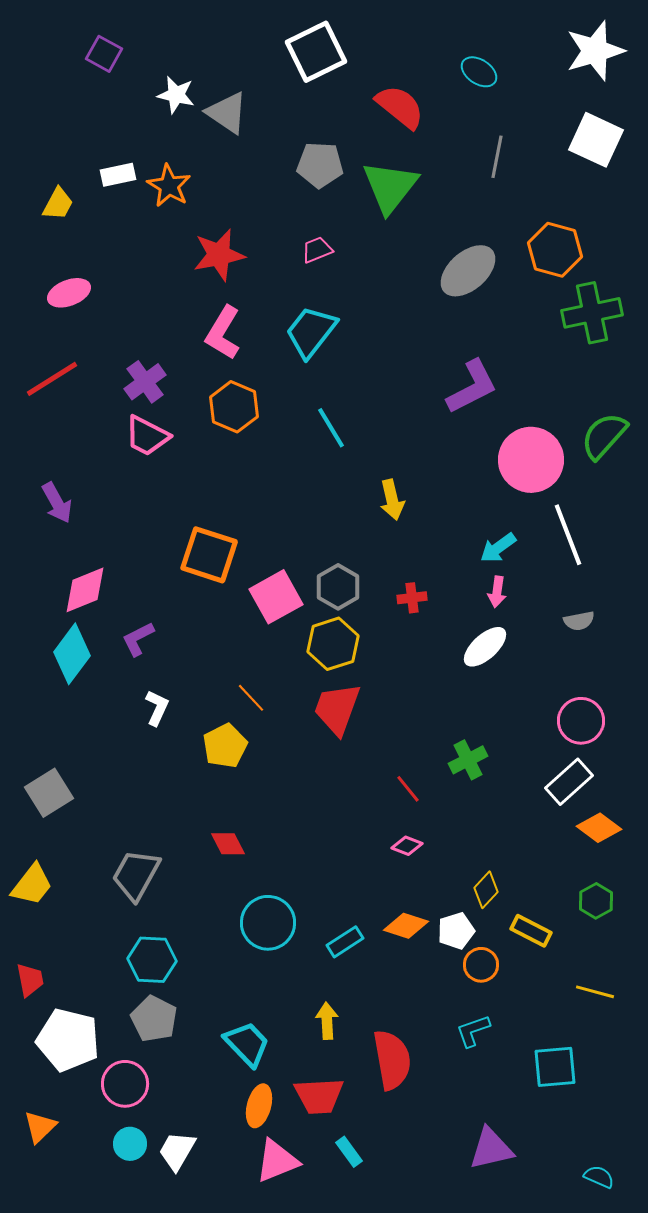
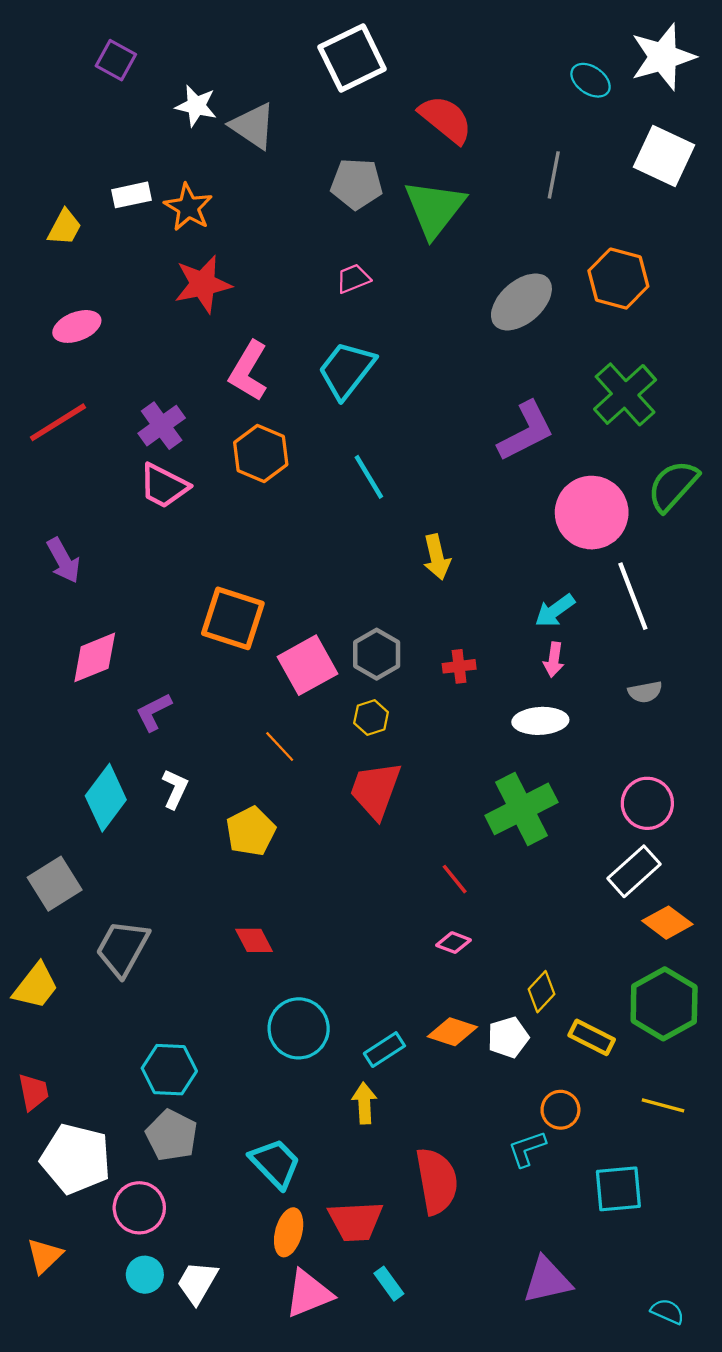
cyan ellipse: (479, 72) -> (591, 80), moved
red star: (219, 255) -> (203, 284), moved
green cross: (592, 313) -> (625, 394), moved, turned -30
yellow hexagon: (333, 644) -> (371, 718), size x0.6
white ellipse: (485, 647) -> (540, 721), turned 39
cyan diamond: (72, 654) -> (106, 798), moved
orange line: (251, 698) -> (280, 747), moved
green cross: (468, 760) -> (521, 809), moved, size x1.6
gray trapezoid: (136, 875) -> (123, 948), moved
green hexagon: (596, 901) -> (664, 1004), size x1.8
orange circle: (481, 965) -> (560, 1110), moved
yellow arrow: (327, 1021) -> (364, 1103), moved

